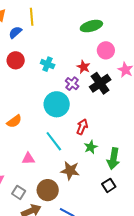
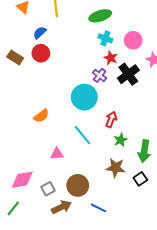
green ellipse: (91, 26) -> (100, 16), moved
blue semicircle: (15, 32) -> (40, 33), moved
cyan cross: (48, 64) -> (105, 38), moved
brown star: (70, 171) -> (116, 168), moved
gray square: (19, 192) -> (48, 189), turned 32

